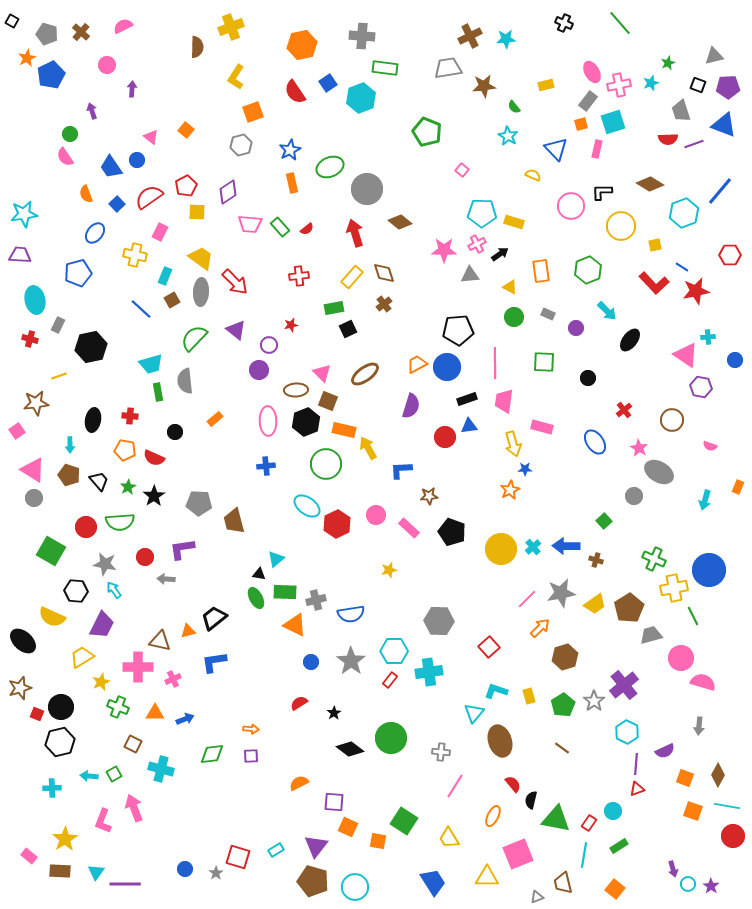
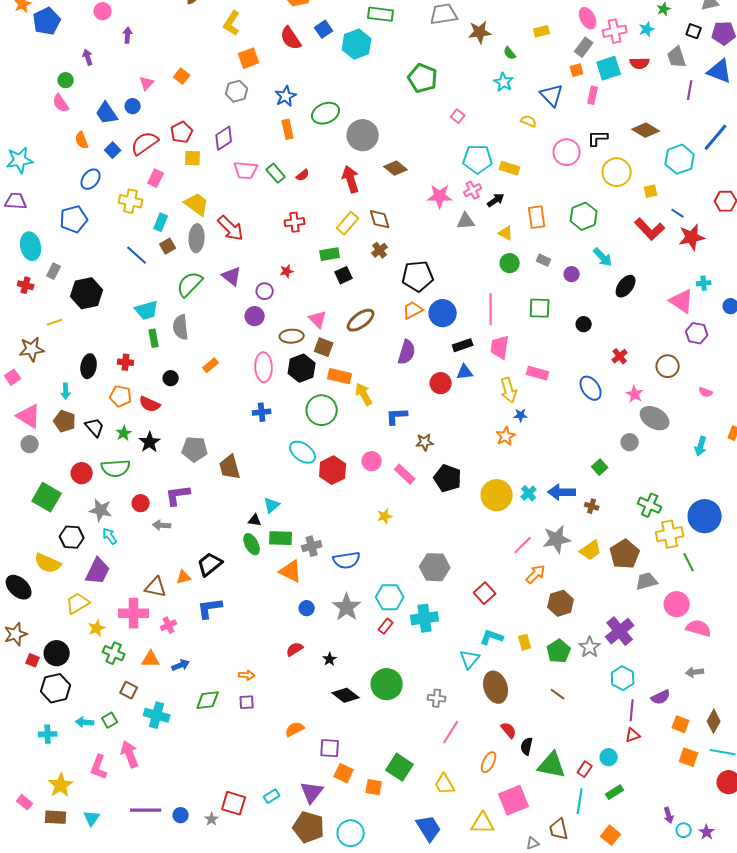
pink triangle: (151, 137) -> (147, 83), turned 35
red semicircle: (668, 139) -> (640, 63), moved
purple line: (694, 144) -> (690, 90), turned -60
black pentagon: (458, 330) -> (418, 276), moved
gray arrow: (699, 726) -> (695, 672), turned 78
purple line: (125, 884) -> (146, 810), moved

